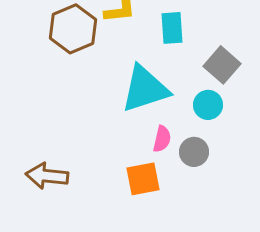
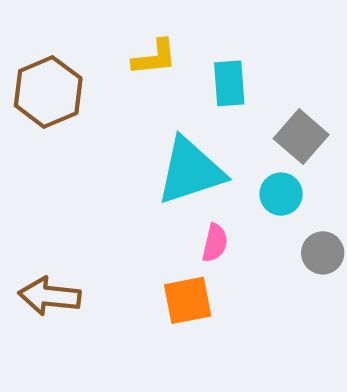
brown hexagon: (73, 29) -> (48, 92), moved
gray circle: (194, 152) -> (323, 253), moved

